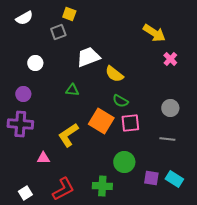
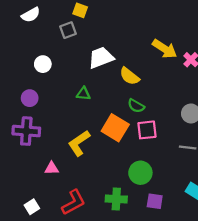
yellow arrow: (154, 33) -> (165, 49), moved
purple square: (151, 178) -> (155, 201), moved

